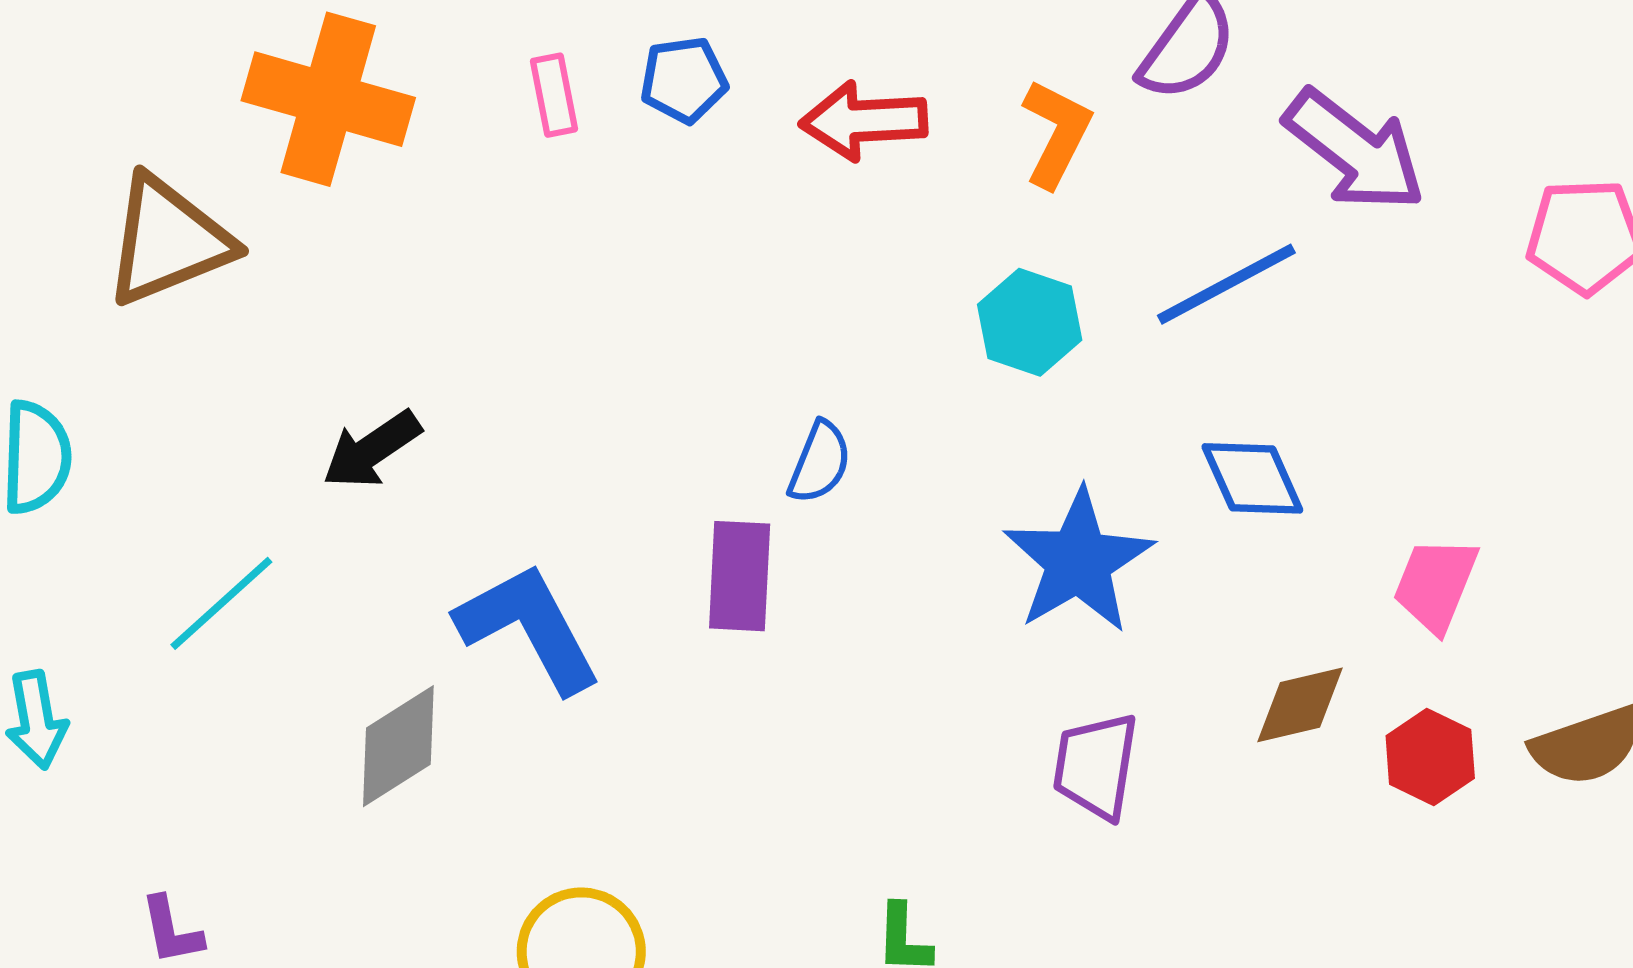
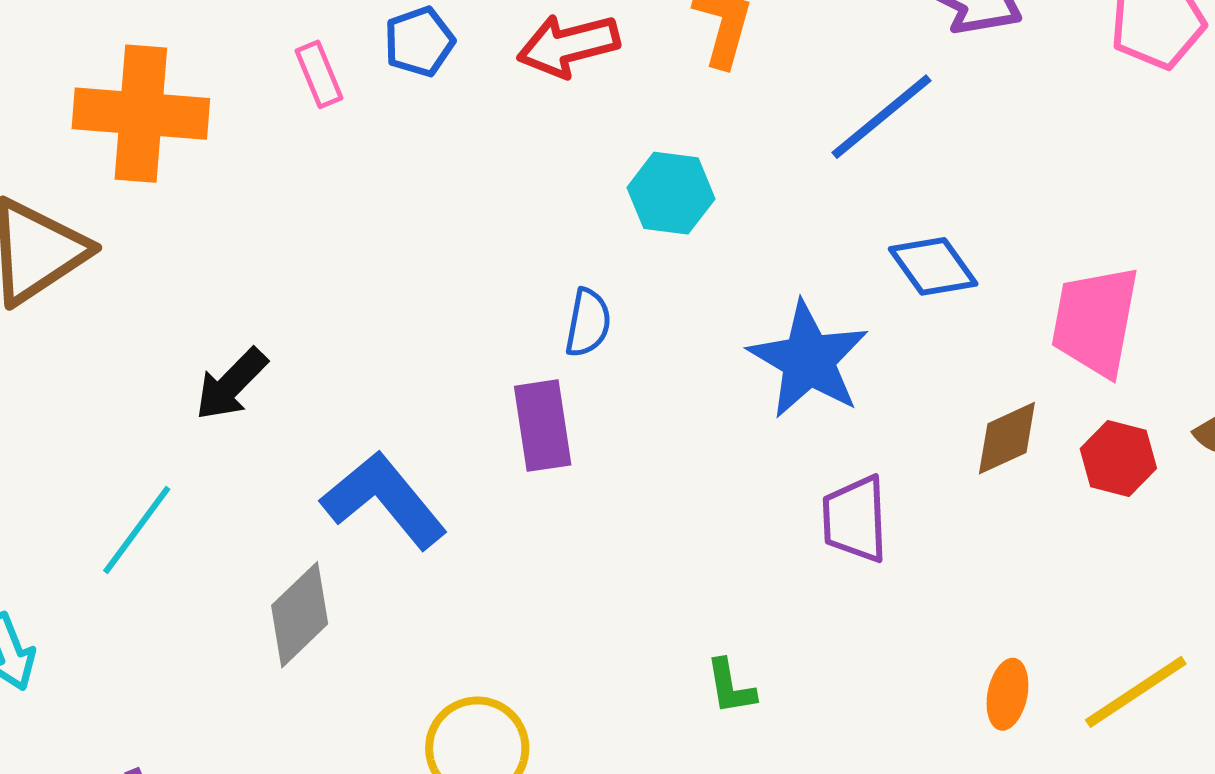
cyan hexagon: (1030, 322) -> (671, 193), moved
pink trapezoid: (1436, 584) -> (1095, 321), size x1.4

